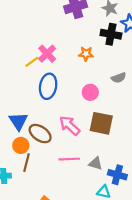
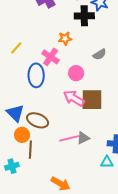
pink cross: (47, 54) -> (51, 57), moved
yellow line: (32, 62) -> (16, 48), moved
pink arrow: (70, 126) -> (74, 98), moved
gray triangle: (96, 163) -> (83, 138), moved, turned -32

